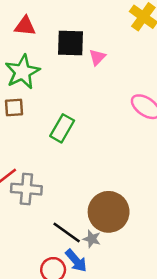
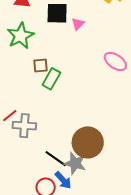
brown square: (14, 108) -> (41, 65), moved
gray star: (92, 239) -> (75, 163), size x1.6

